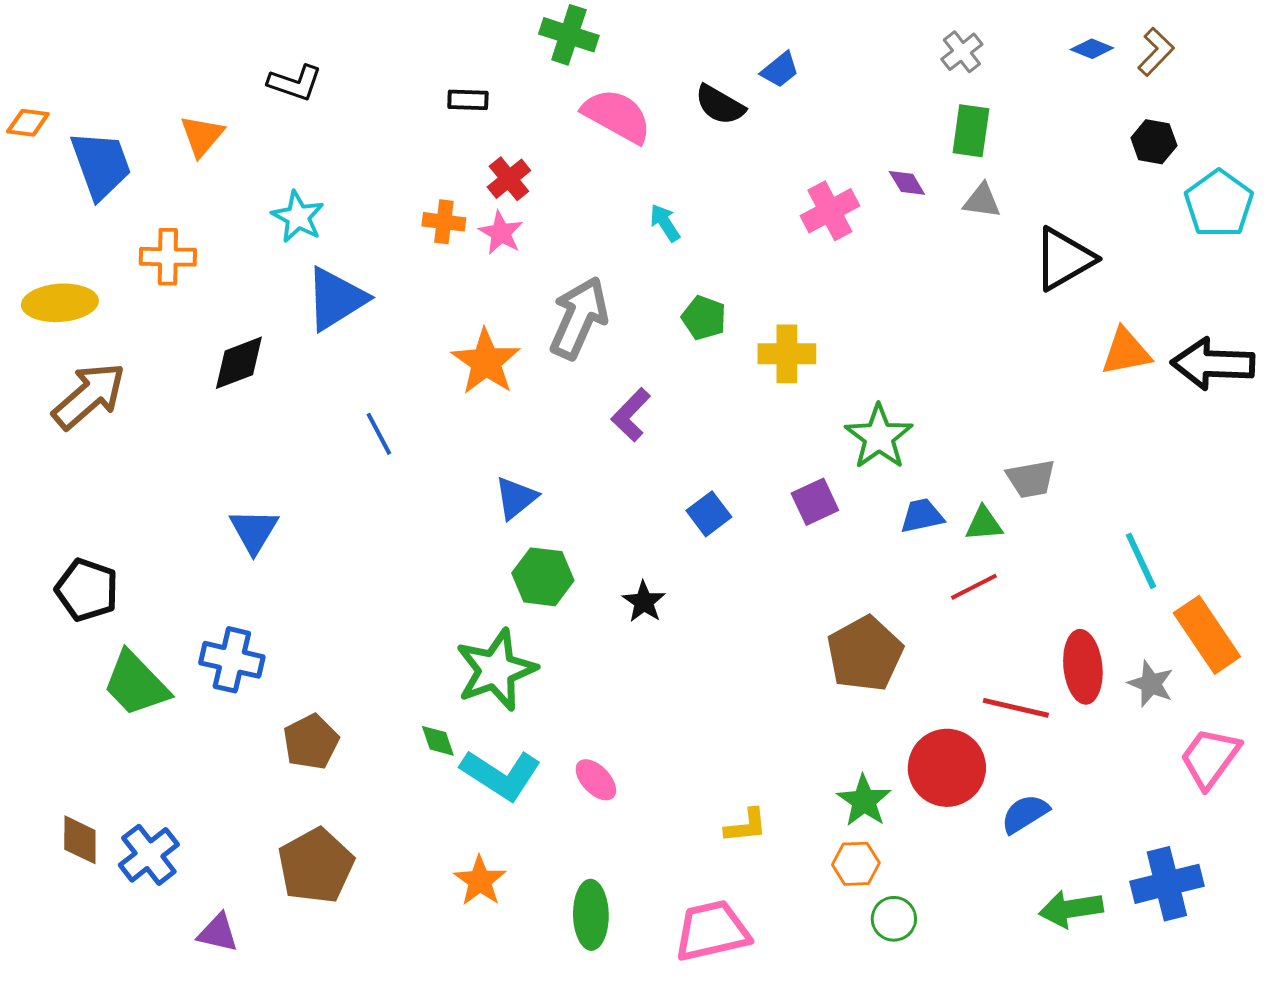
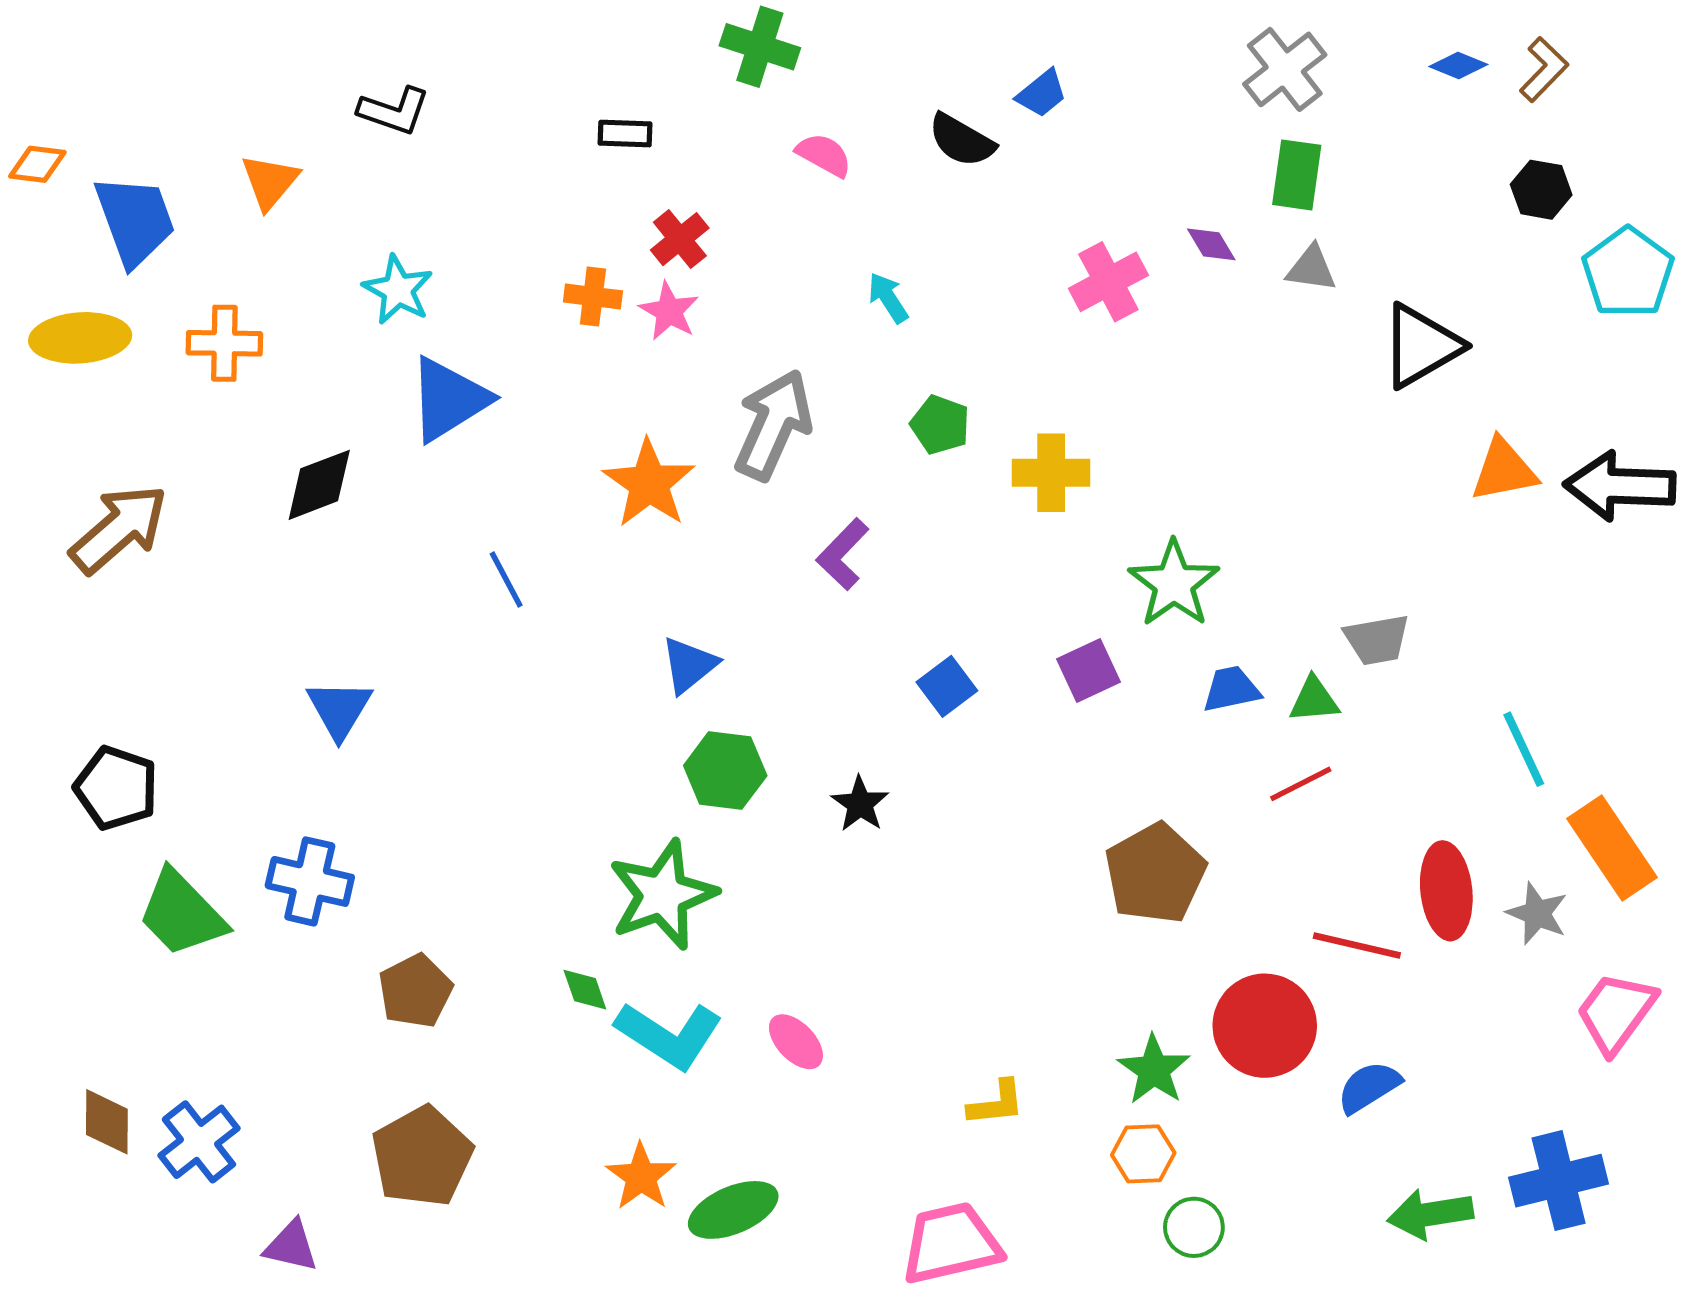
gray cross: (962, 52) -> (1285, 69), size x1.5
pink semicircle: (617, 116) -> (824, 155), size x0.6
yellow ellipse: (60, 303) -> (80, 338), moved
green ellipse: (591, 915) -> (733, 1210), moved, turned 68

